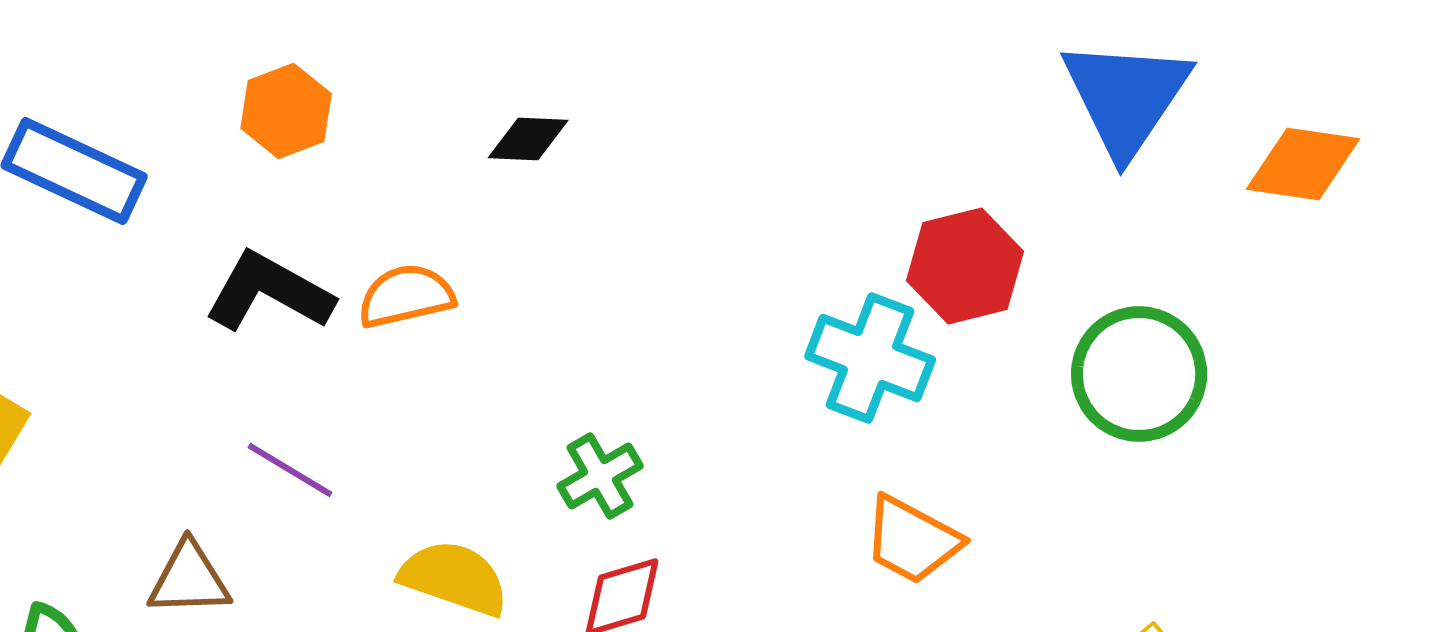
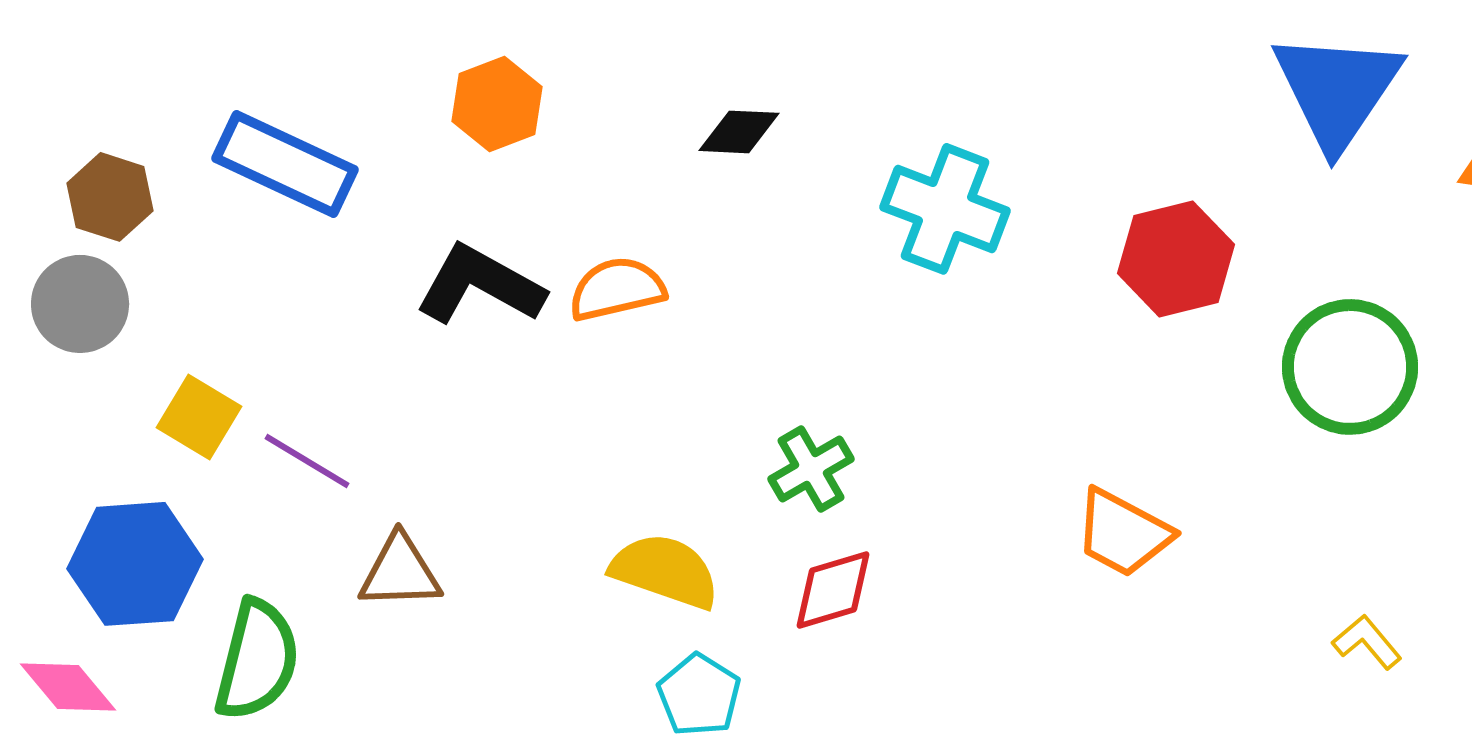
cyan cross: (870, 358) -> (945, 209), moved
purple line: (290, 470) -> (307, 461), moved

